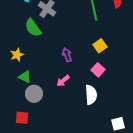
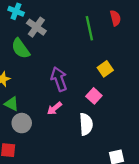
yellow square: (100, 46) -> (105, 69), moved
purple arrow: (67, 55) -> (59, 79), size x1.5

